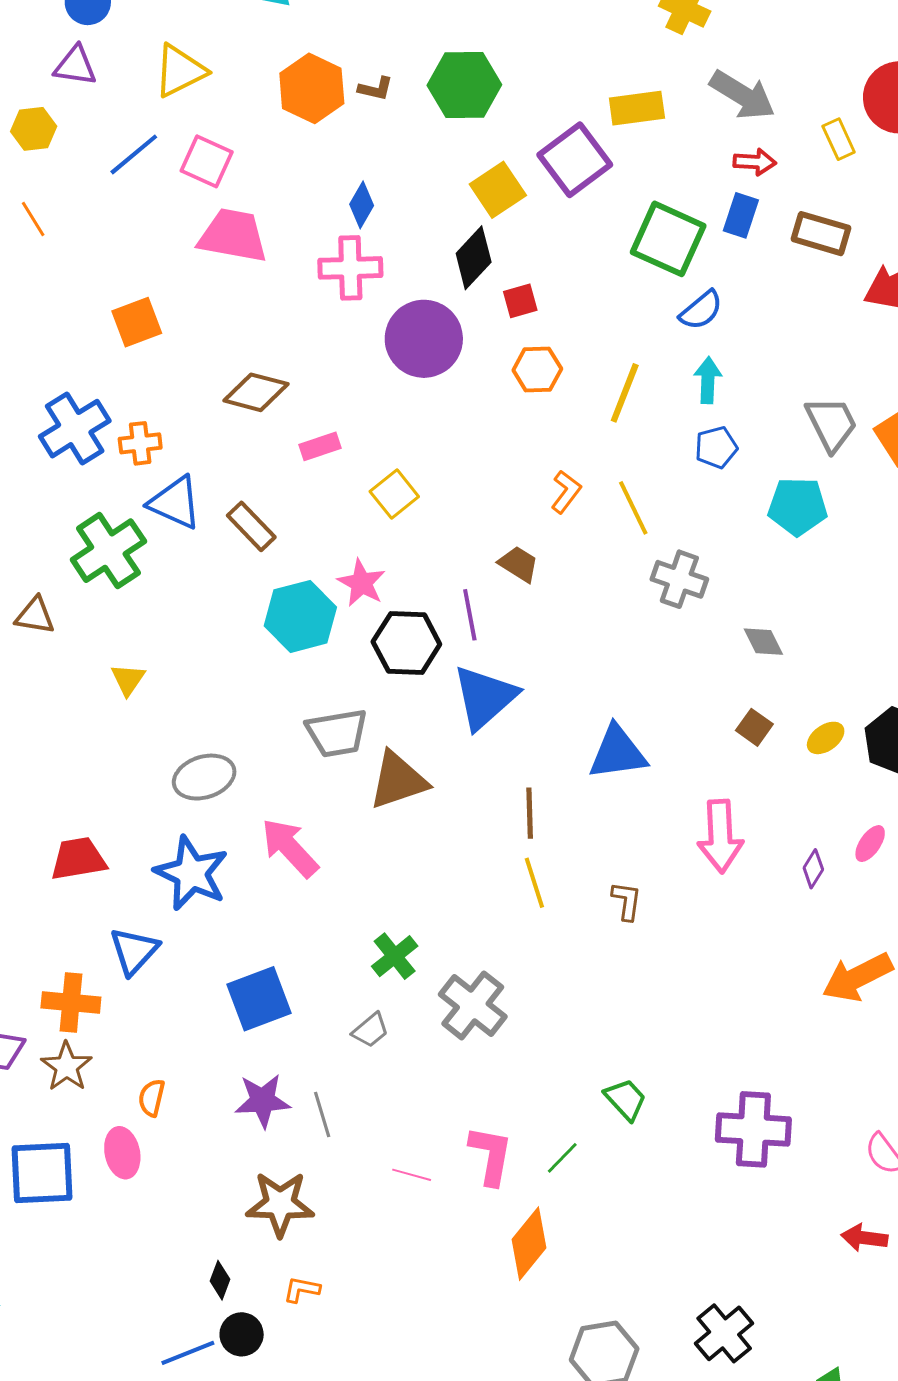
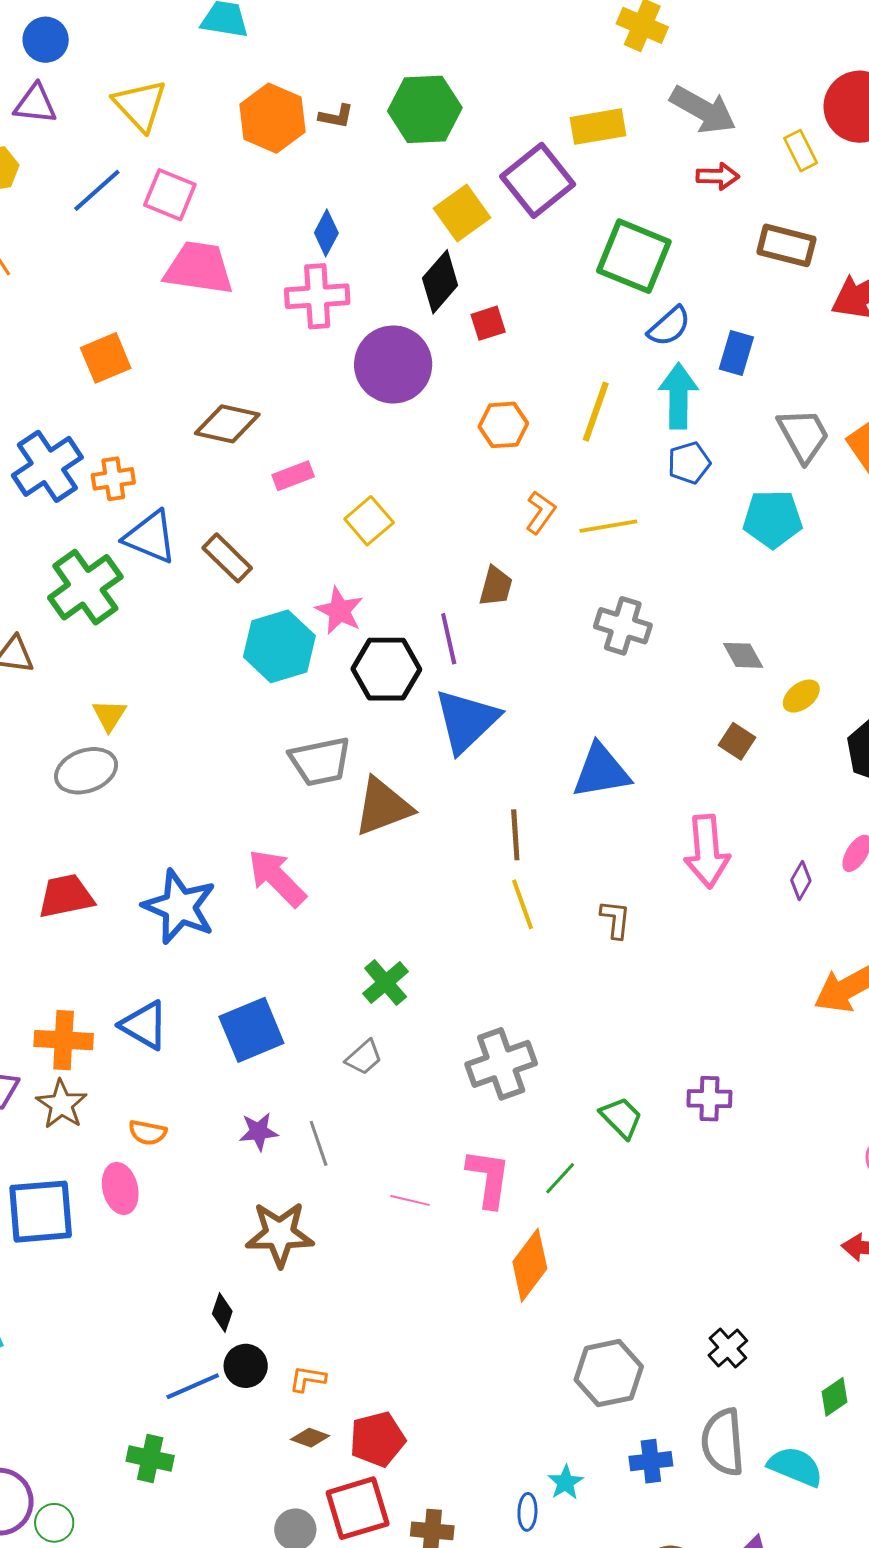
yellow triangle: (180, 71) -> (140, 105), turned -44
blue rectangle: (741, 215) -> (736, 353), moved
orange hexagon: (537, 370) -> (503, 425), moved
cyan arrow: (708, 380) -> (678, 396), size x1.4
yellow line: (633, 508) -> (608, 526), turned -72
brown trapezoid: (519, 564) -> (496, 586), turned 75
gray cross: (679, 579) -> (623, 626), moved
yellow ellipse: (826, 738) -> (801, 696), moved
gray ellipse: (204, 777) -> (86, 771), moved
blue triangle: (134, 951) -> (144, 1025), moved, turned -40
gray cross: (473, 1005) -> (501, 1064), moved, turned 34
orange semicircle: (152, 1098) -> (148, 1133), turned -90
purple star: (263, 1101) -> (259, 1132), size x0.7
purple cross: (753, 1129) -> (709, 1099), moved, size x0.6
orange L-shape: (302, 1290) -> (308, 1379), moved
black cross: (724, 1333) -> (728, 1348), size x0.7

